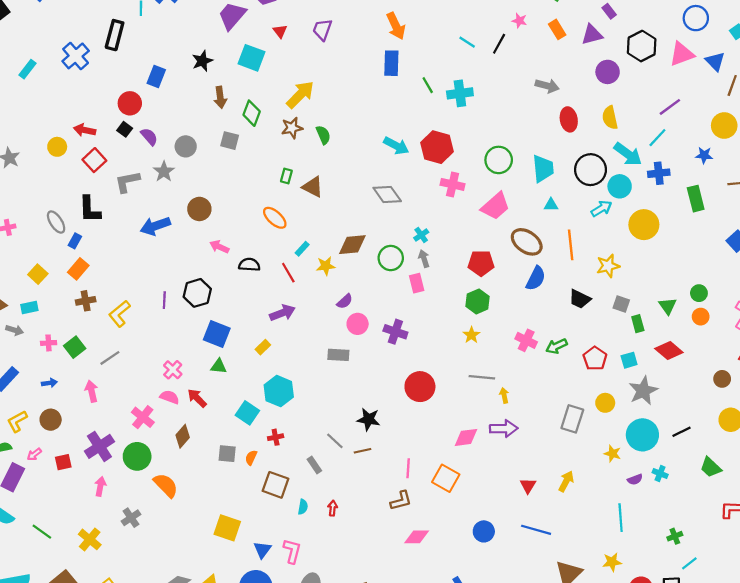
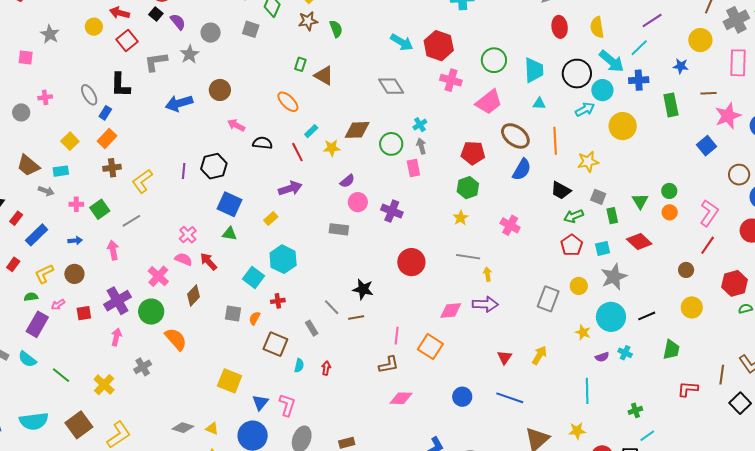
green arrow: (557, 346) -> (574, 216), moved
green trapezoid: (711, 467) -> (671, 350), turned -125

